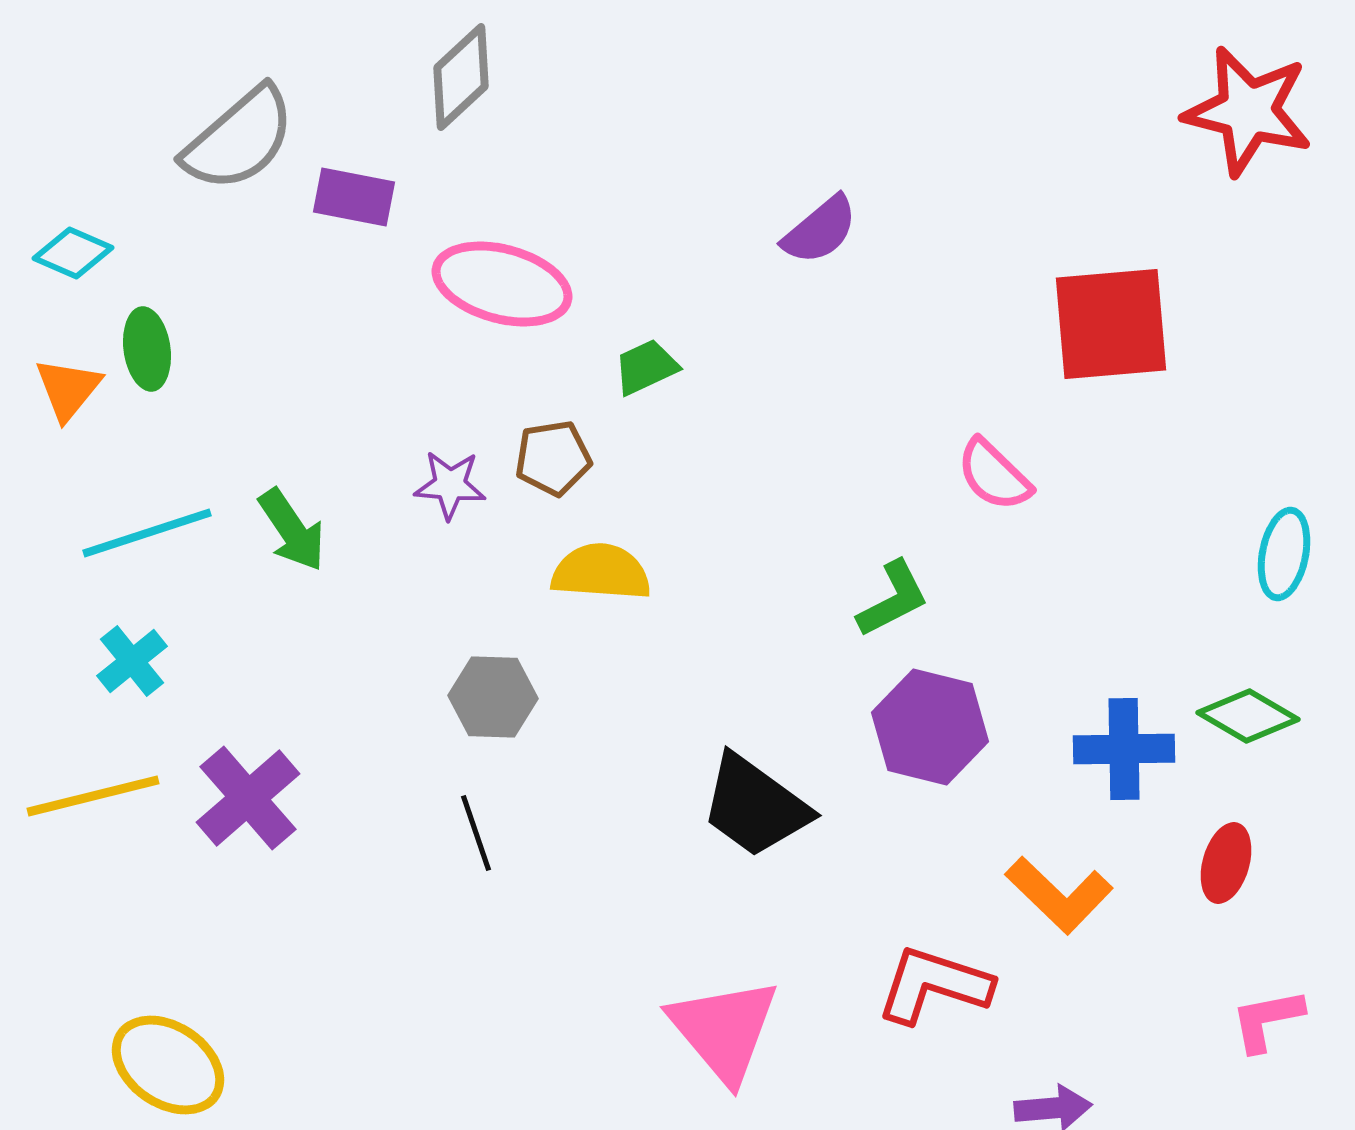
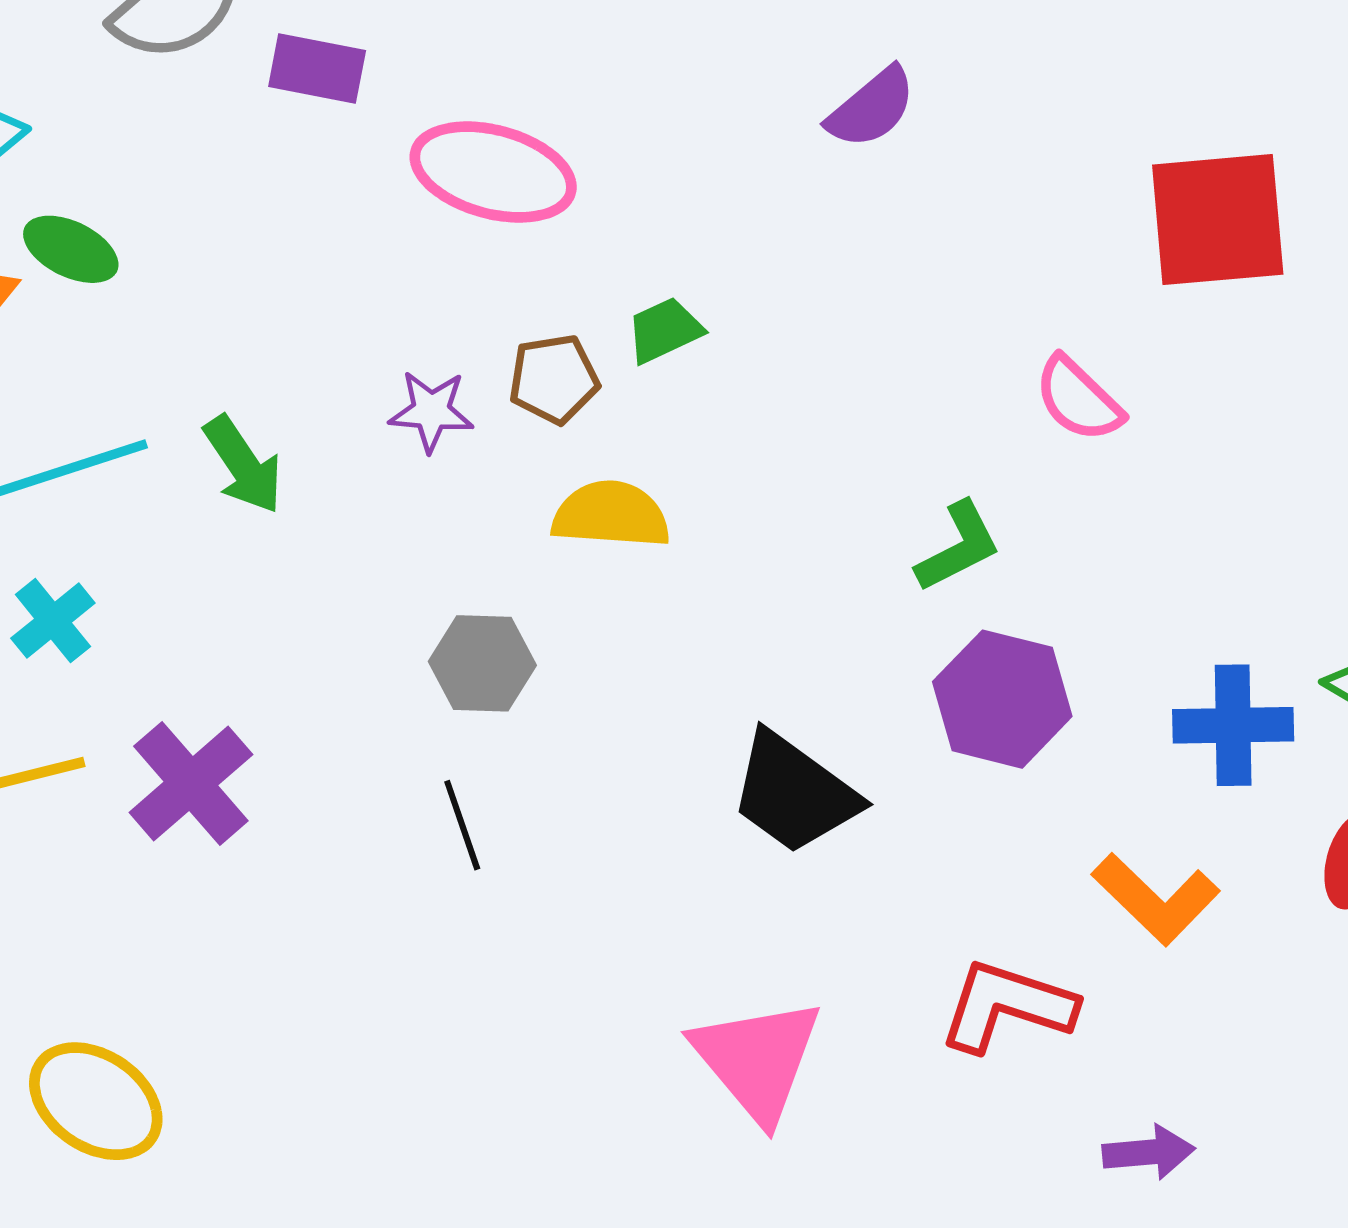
green ellipse: (147, 349) -> (71, 249), turned -56
green trapezoid: (646, 367) -> (664, 330), moved

